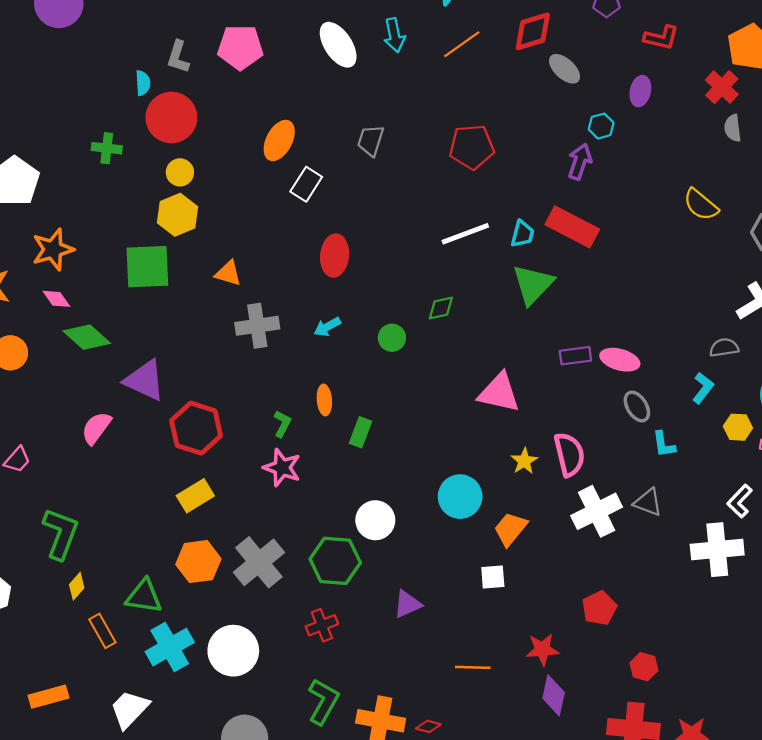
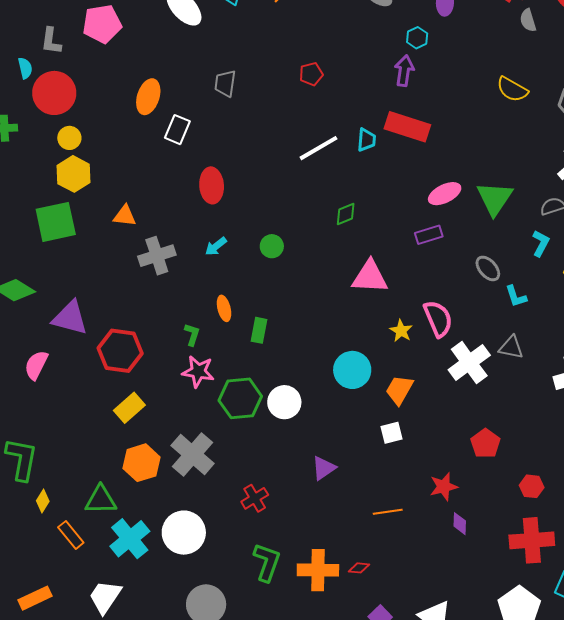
red pentagon: (472, 147) -> (311, 74), size x0.6
green triangle: (533, 284) -> (495, 198), moved
green diamond: (441, 308) -> (346, 214), moved
pink ellipse: (620, 360) -> (445, 194), moved, turned -32
green hexagon: (335, 561) -> (240, 398), moved
purple diamond: (554, 695) -> (460, 524), size x0.7

